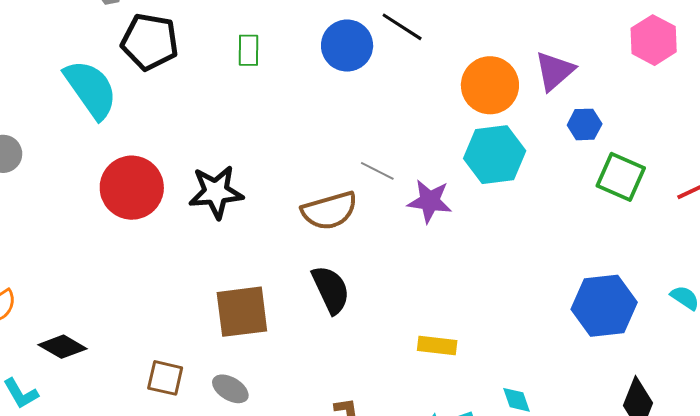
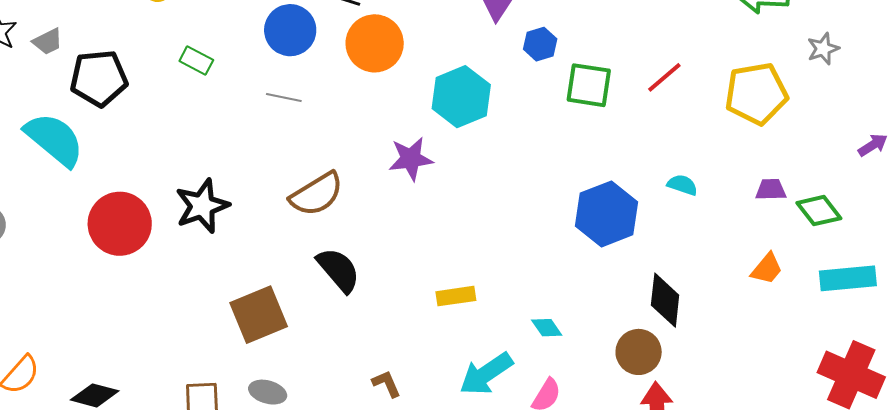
green rectangle: (248, 50) -> (196, 60), turned -48
orange circle: (490, 85) -> (375, 43), moved
gray line: (377, 171) -> (284, 98), moved

